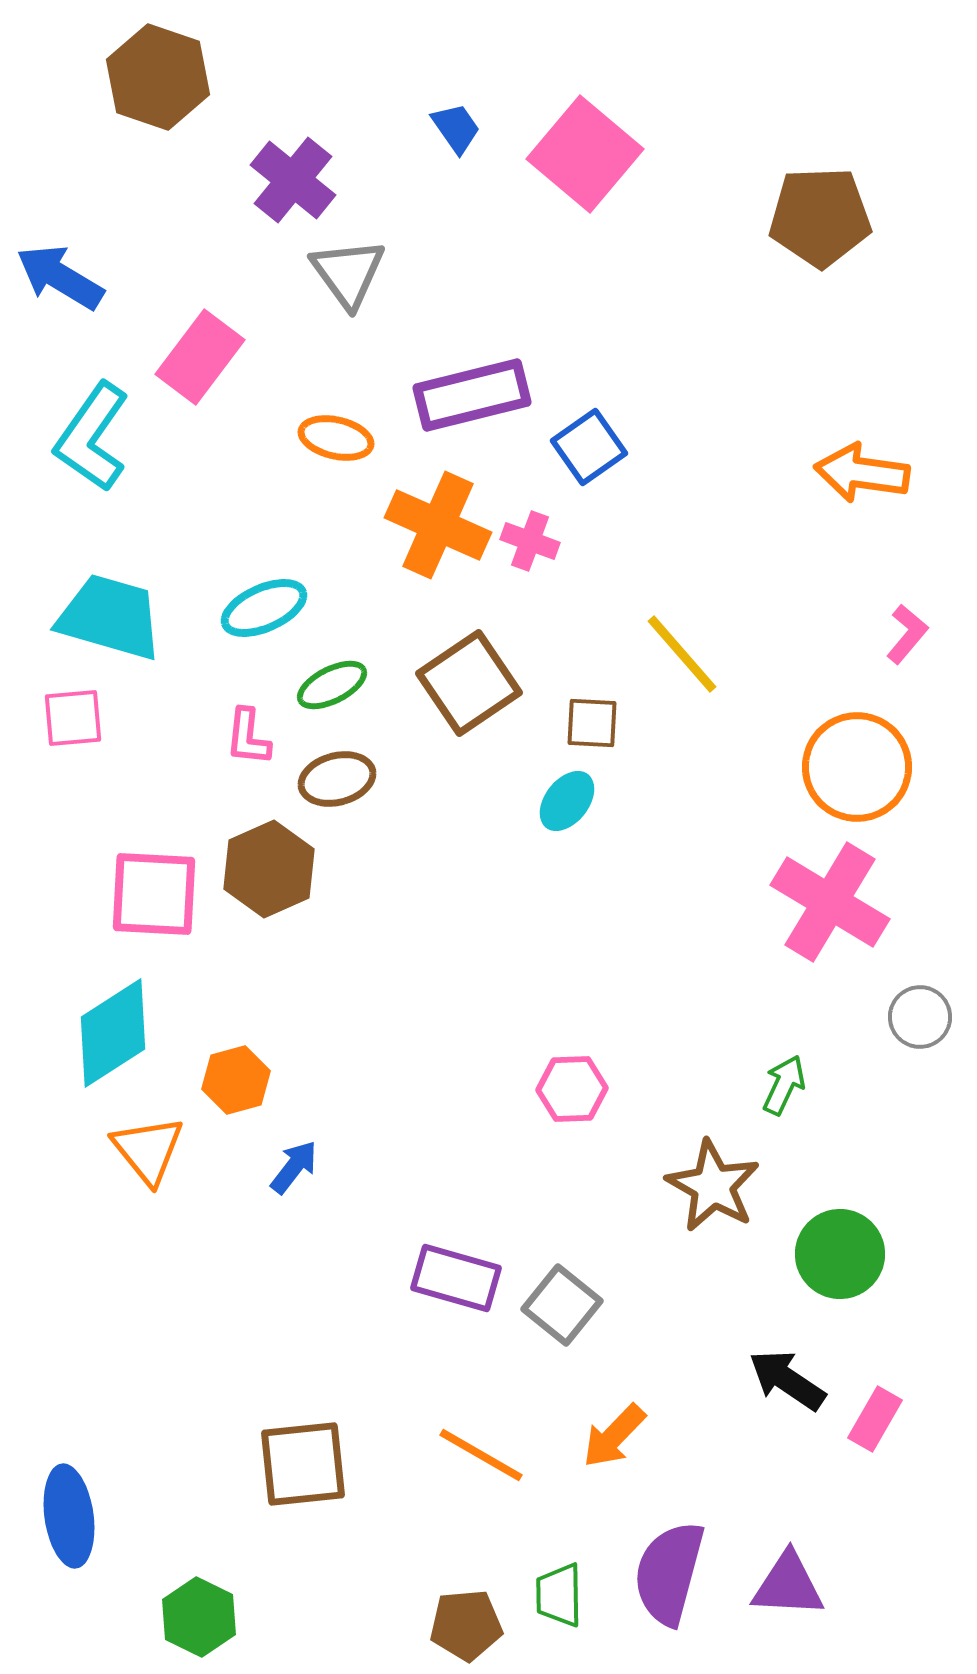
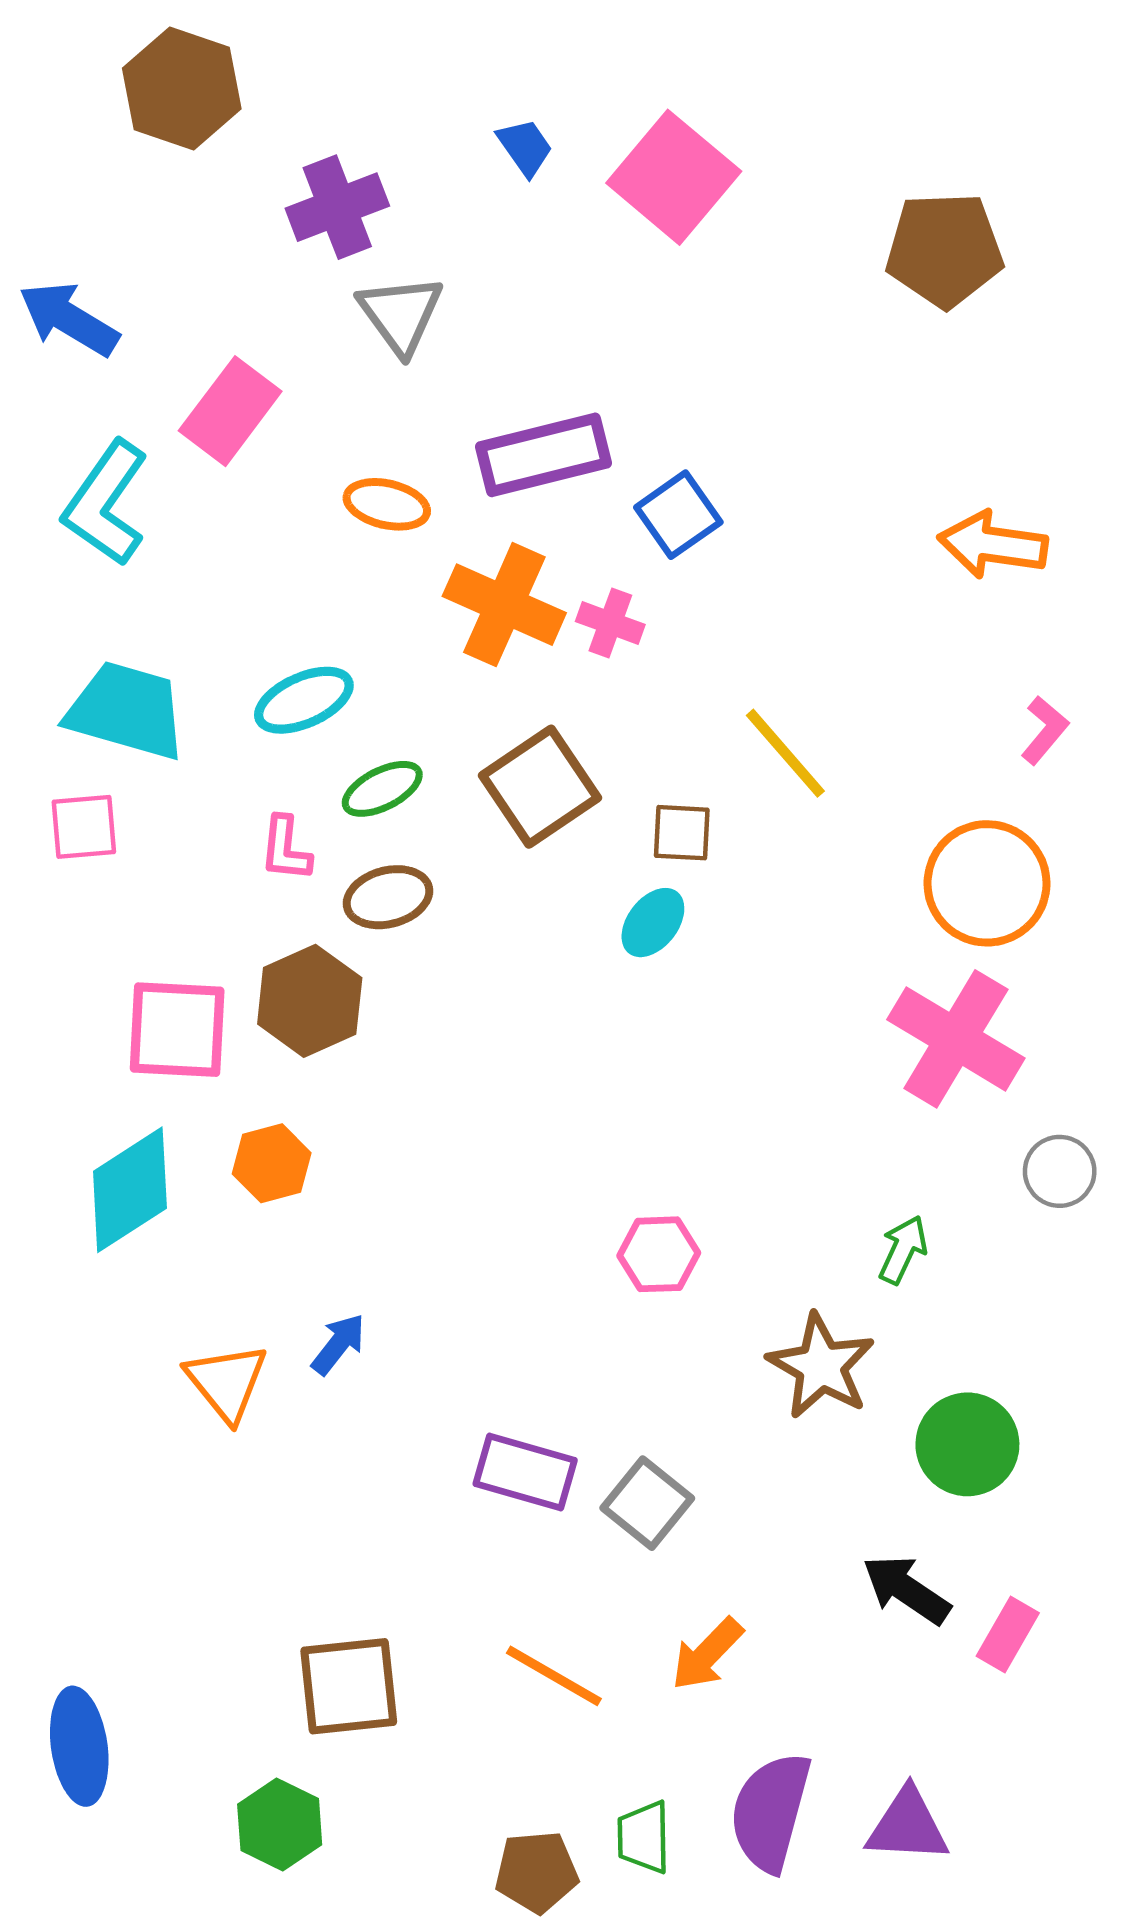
purple cross: (293, 180) -> (337, 207), turned 30
orange hexagon: (236, 1080) -> (272, 1163), moved
orange triangle: (148, 1150) -> (227, 1382), moved
green hexagon: (199, 1617) -> (280, 1825), moved

